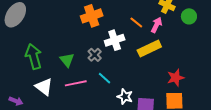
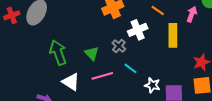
pink arrow: (157, 25) -> (192, 14), moved
yellow rectangle: (149, 49) -> (173, 35), turned -60

